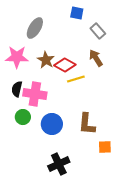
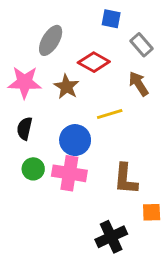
red diamond: (65, 65) -> (94, 62), moved
pink cross: (35, 94) -> (69, 173), moved
blue circle: (52, 124) -> (75, 140), moved
black cross: (59, 164) -> (111, 237), moved

